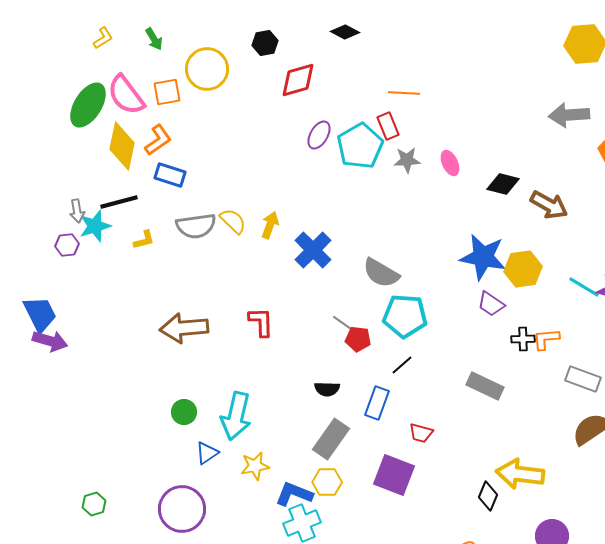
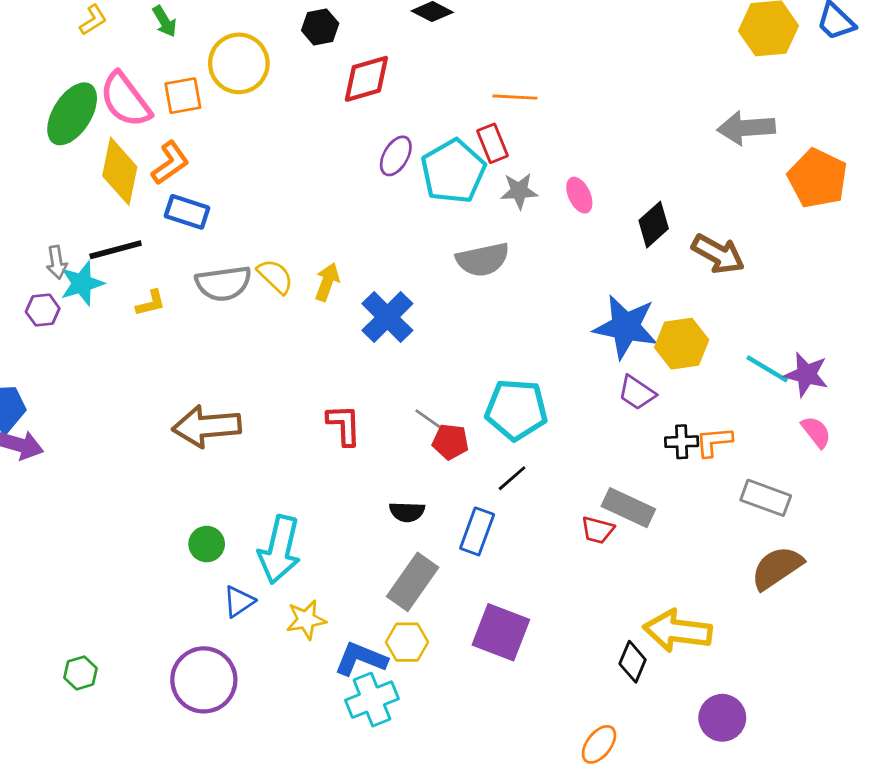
black diamond: (503, 184) -> (654, 225), turned -56
gray semicircle: (381, 273) -> (483, 260), moved, turned -42
red L-shape: (261, 322) -> (344, 425), moved
red trapezoid: (421, 433) -> (598, 530), moved

